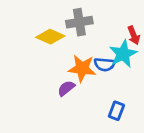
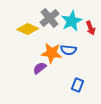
gray cross: (79, 22) -> (50, 18), turned -30
cyan star: (123, 54) -> (72, 21), moved

